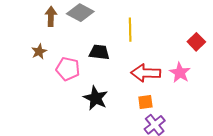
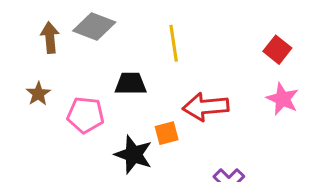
pink star: (180, 73) -> (283, 99), moved
orange square: (145, 102) -> (167, 133), moved

